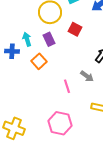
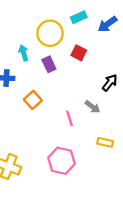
cyan arrow: (27, 39) -> (24, 53), moved
orange square: (39, 61) -> (33, 100), moved

